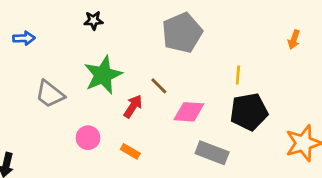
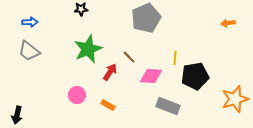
orange arrow: (294, 40) -> (228, 23), turned 64
yellow line: (238, 75) -> (175, 58), moved
gray trapezoid: (50, 94) -> (29, 51), moved

